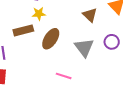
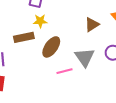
brown triangle: (90, 15) -> (92, 25), turned 42
pink line: (64, 76) -> (65, 71), moved, turned -35

